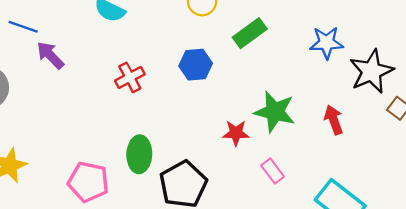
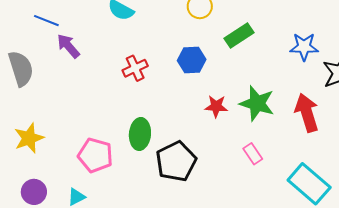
red arrow: (334, 120) -> (307, 113), size x1.5
red star: (236, 133) -> (216, 106), moved

